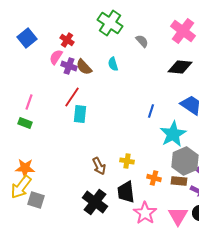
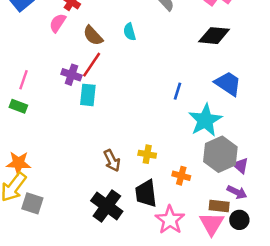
purple cross: (69, 66) -> (71, 75), moved
red line: (72, 97) -> (92, 65), moved
brown rectangle: (179, 181) -> (219, 206), moved

